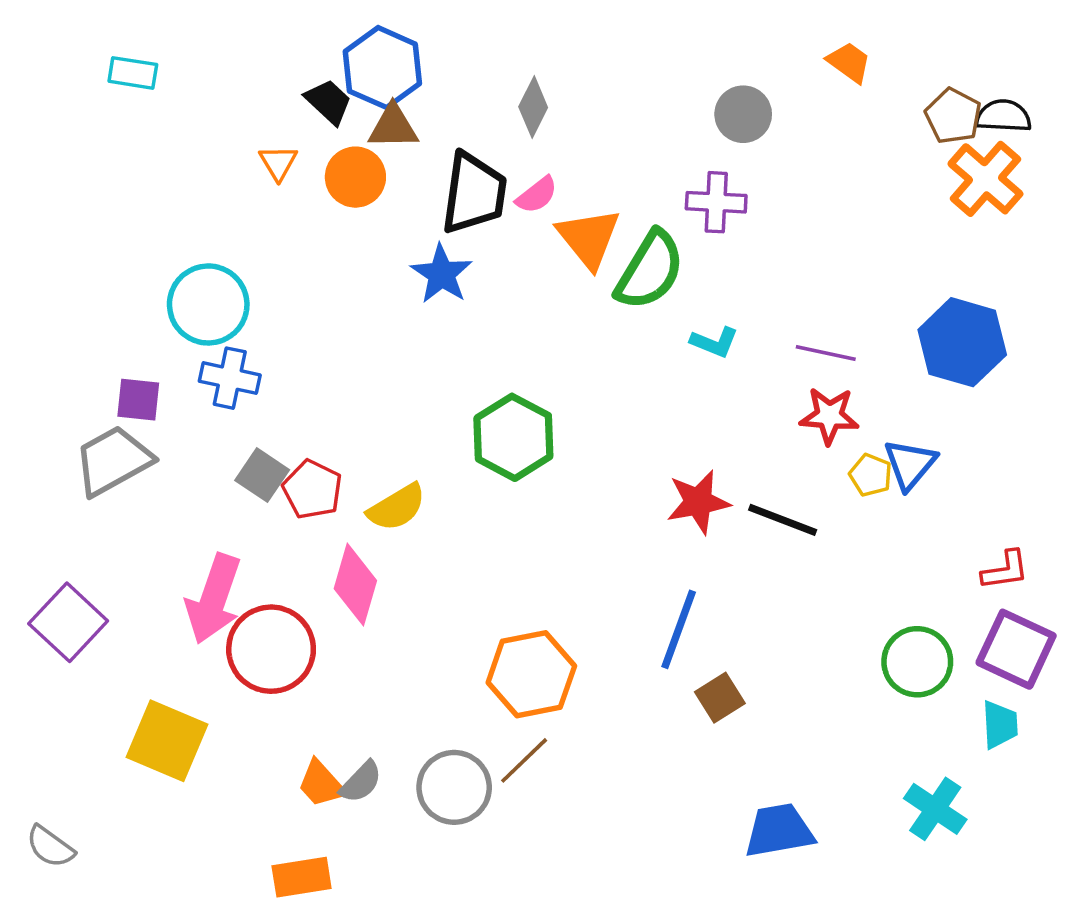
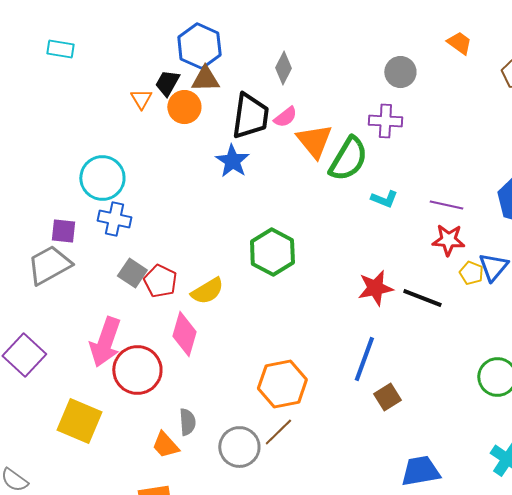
black trapezoid: (329, 102) -> (167, 83), moved, turned -104
gray semicircle: (361, 782) -> (187, 422), moved, turned -48

